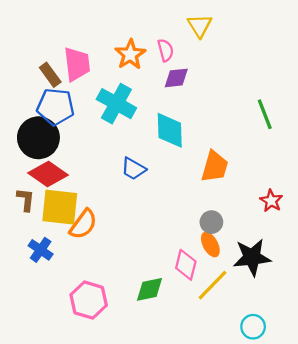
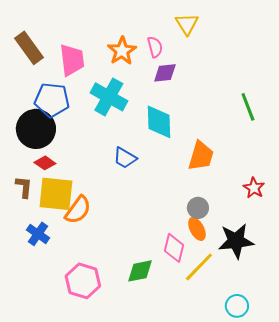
brown rectangle: (50, 75) -> (29, 48), moved, size x1.4
red diamond: (48, 174) -> (45, 163), size x0.6

